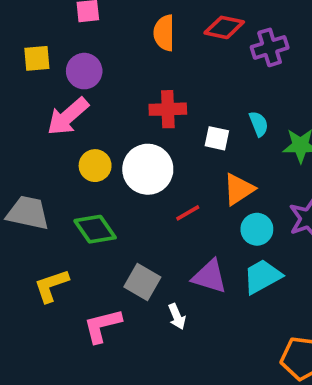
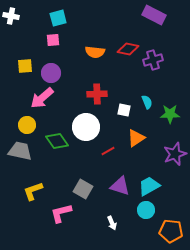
orange semicircle: (164, 33) -> (95, 52), turned -84
yellow circle: (95, 166) -> (27, 125), moved
green diamond: (95, 229) -> (57, 141), moved
cyan circle: (257, 229) -> (146, 210), moved
white arrow: (177, 316) -> (112, 223), moved

